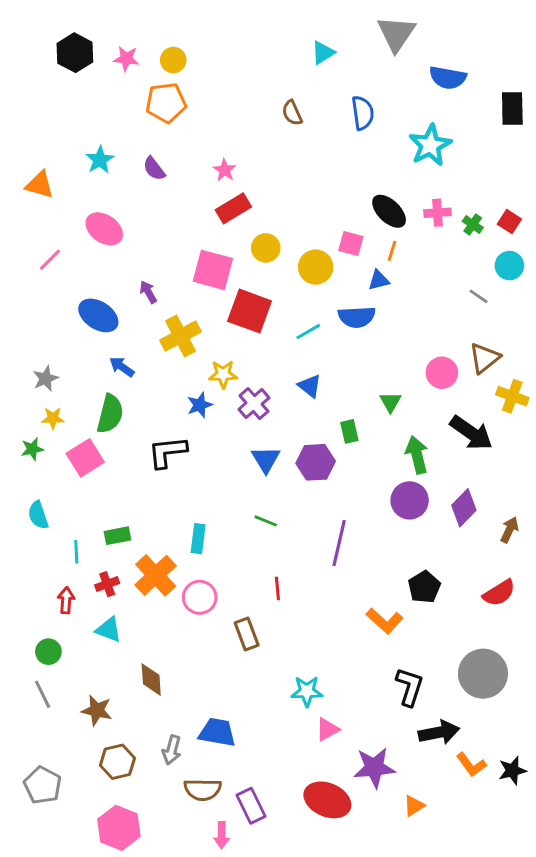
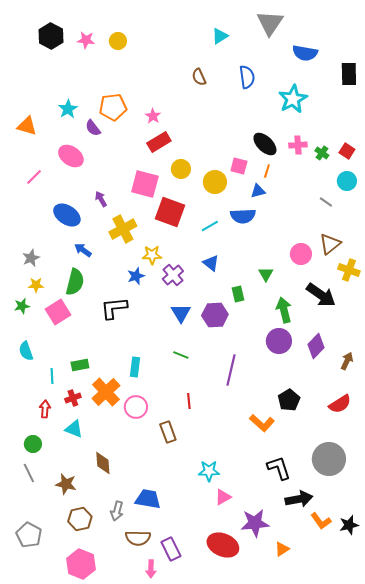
orange pentagon: (166, 103) -> (113, 107), moved
purple semicircle: (154, 169) -> (93, 128), moved
black L-shape: (410, 687) -> (279, 468), turned -36

